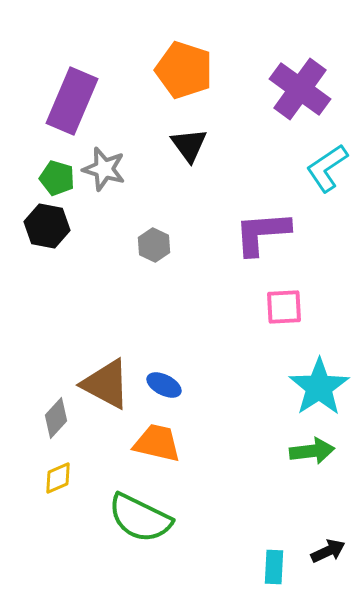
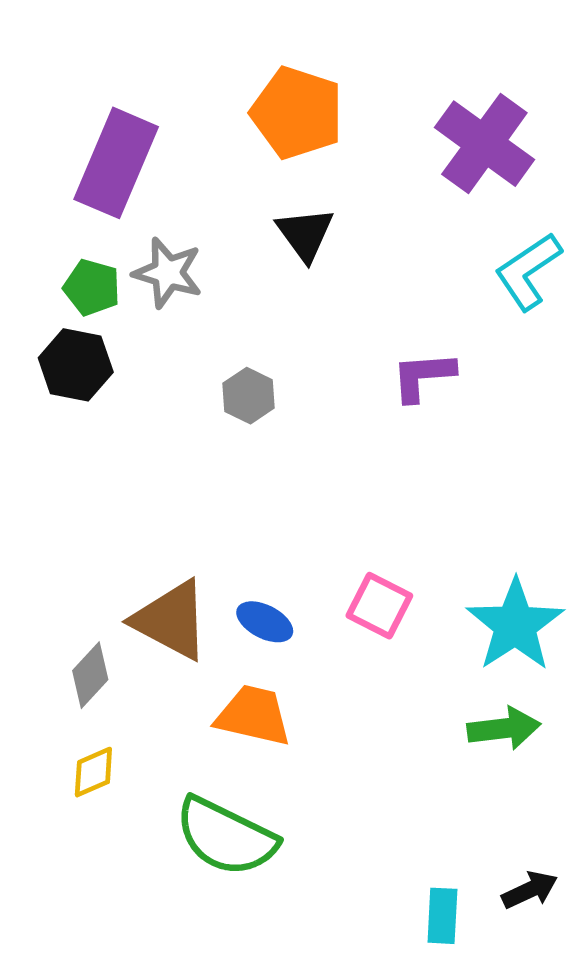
purple L-shape: (262, 233) -> (423, 376), size x0.7
pink square: (284, 307) -> (379, 606), moved, turned 30

